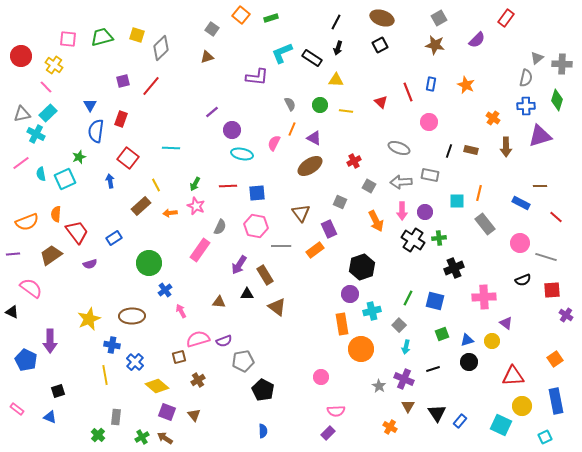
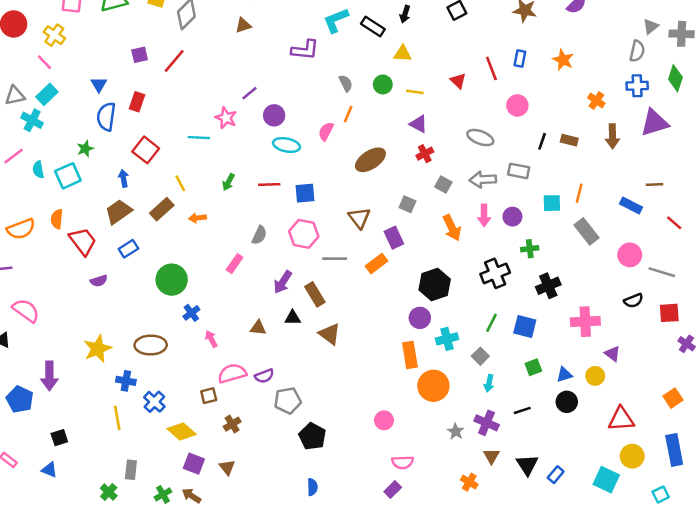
purple triangle: (314, 138) -> (419, 124), moved
pink star: (196, 206) -> (226, 118), moved
black cross: (413, 240) -> (495, 273), moved, turned 35
pink rectangle: (200, 250) -> (235, 264), size x0.7
brown trapezoid: (51, 255) -> (119, 212), moved

